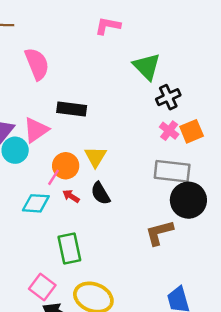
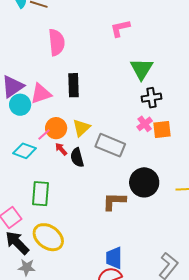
pink L-shape: (108, 26) -> (120, 28), turned -40
black rectangle: (72, 109) -> (73, 85), turned 65
gray rectangle: (172, 171) -> (110, 145), moved
red arrow: (71, 196) -> (61, 149), moved

